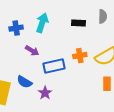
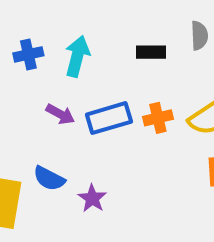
blue cross: (16, 28) -> (28, 54), moved
blue rectangle: (54, 66) -> (109, 118), moved

